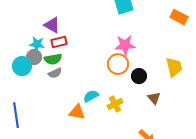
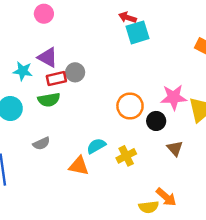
cyan star: (37, 44) -> (23, 71), moved
pink star: (125, 45) -> (174, 97), moved
gray circle: (34, 57) -> (75, 72), moved
gray semicircle: (55, 73) -> (41, 143), moved

